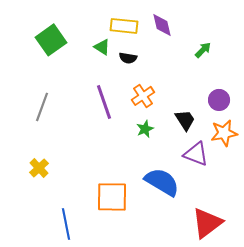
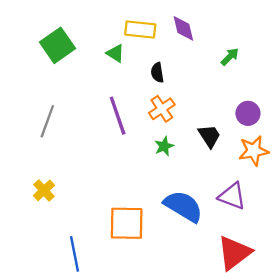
black semicircle: (128, 58) -> (157, 73), moved, turned 72
purple triangle: (196, 154) -> (232, 196), moved

